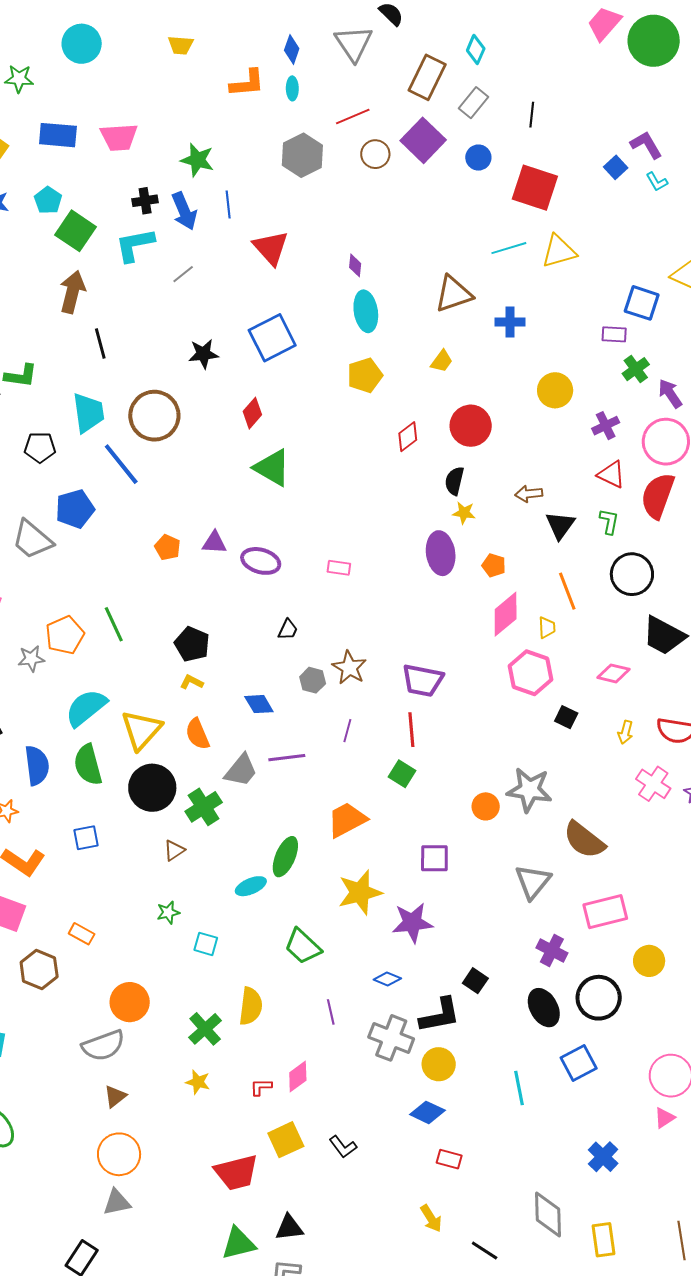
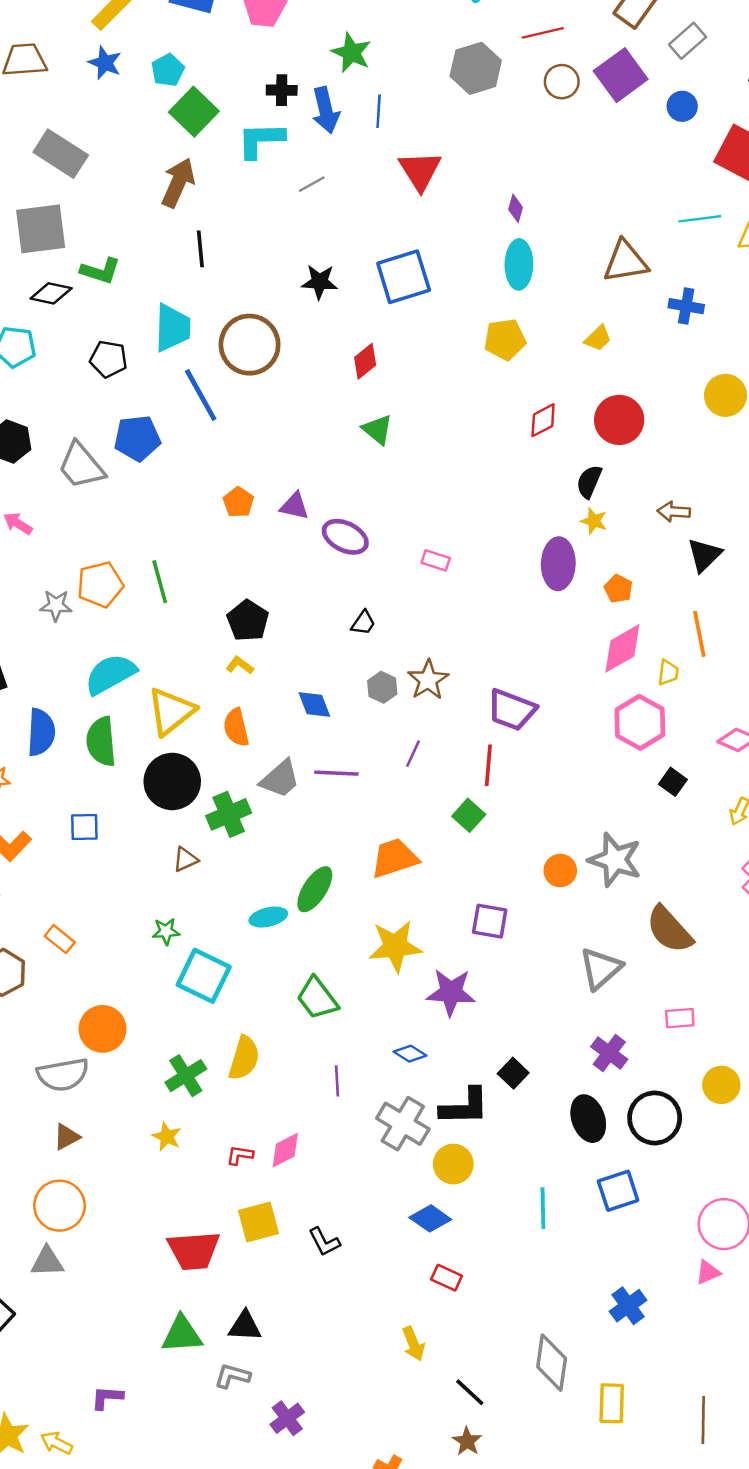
green triangle: (272, 468) -> (378, 430), size x0.7
pink rectangle: (605, 912) -> (680, 1018), size x0.6
cyan square: (206, 944) -> (204, 976), size x1.8

